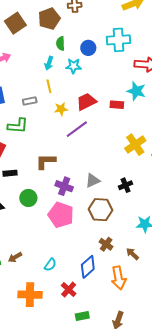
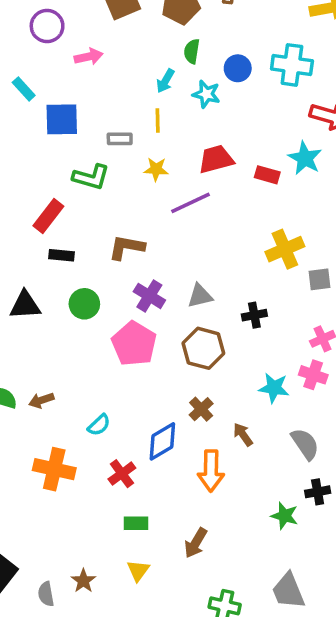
yellow star: (61, 109) -> (156, 169), moved

